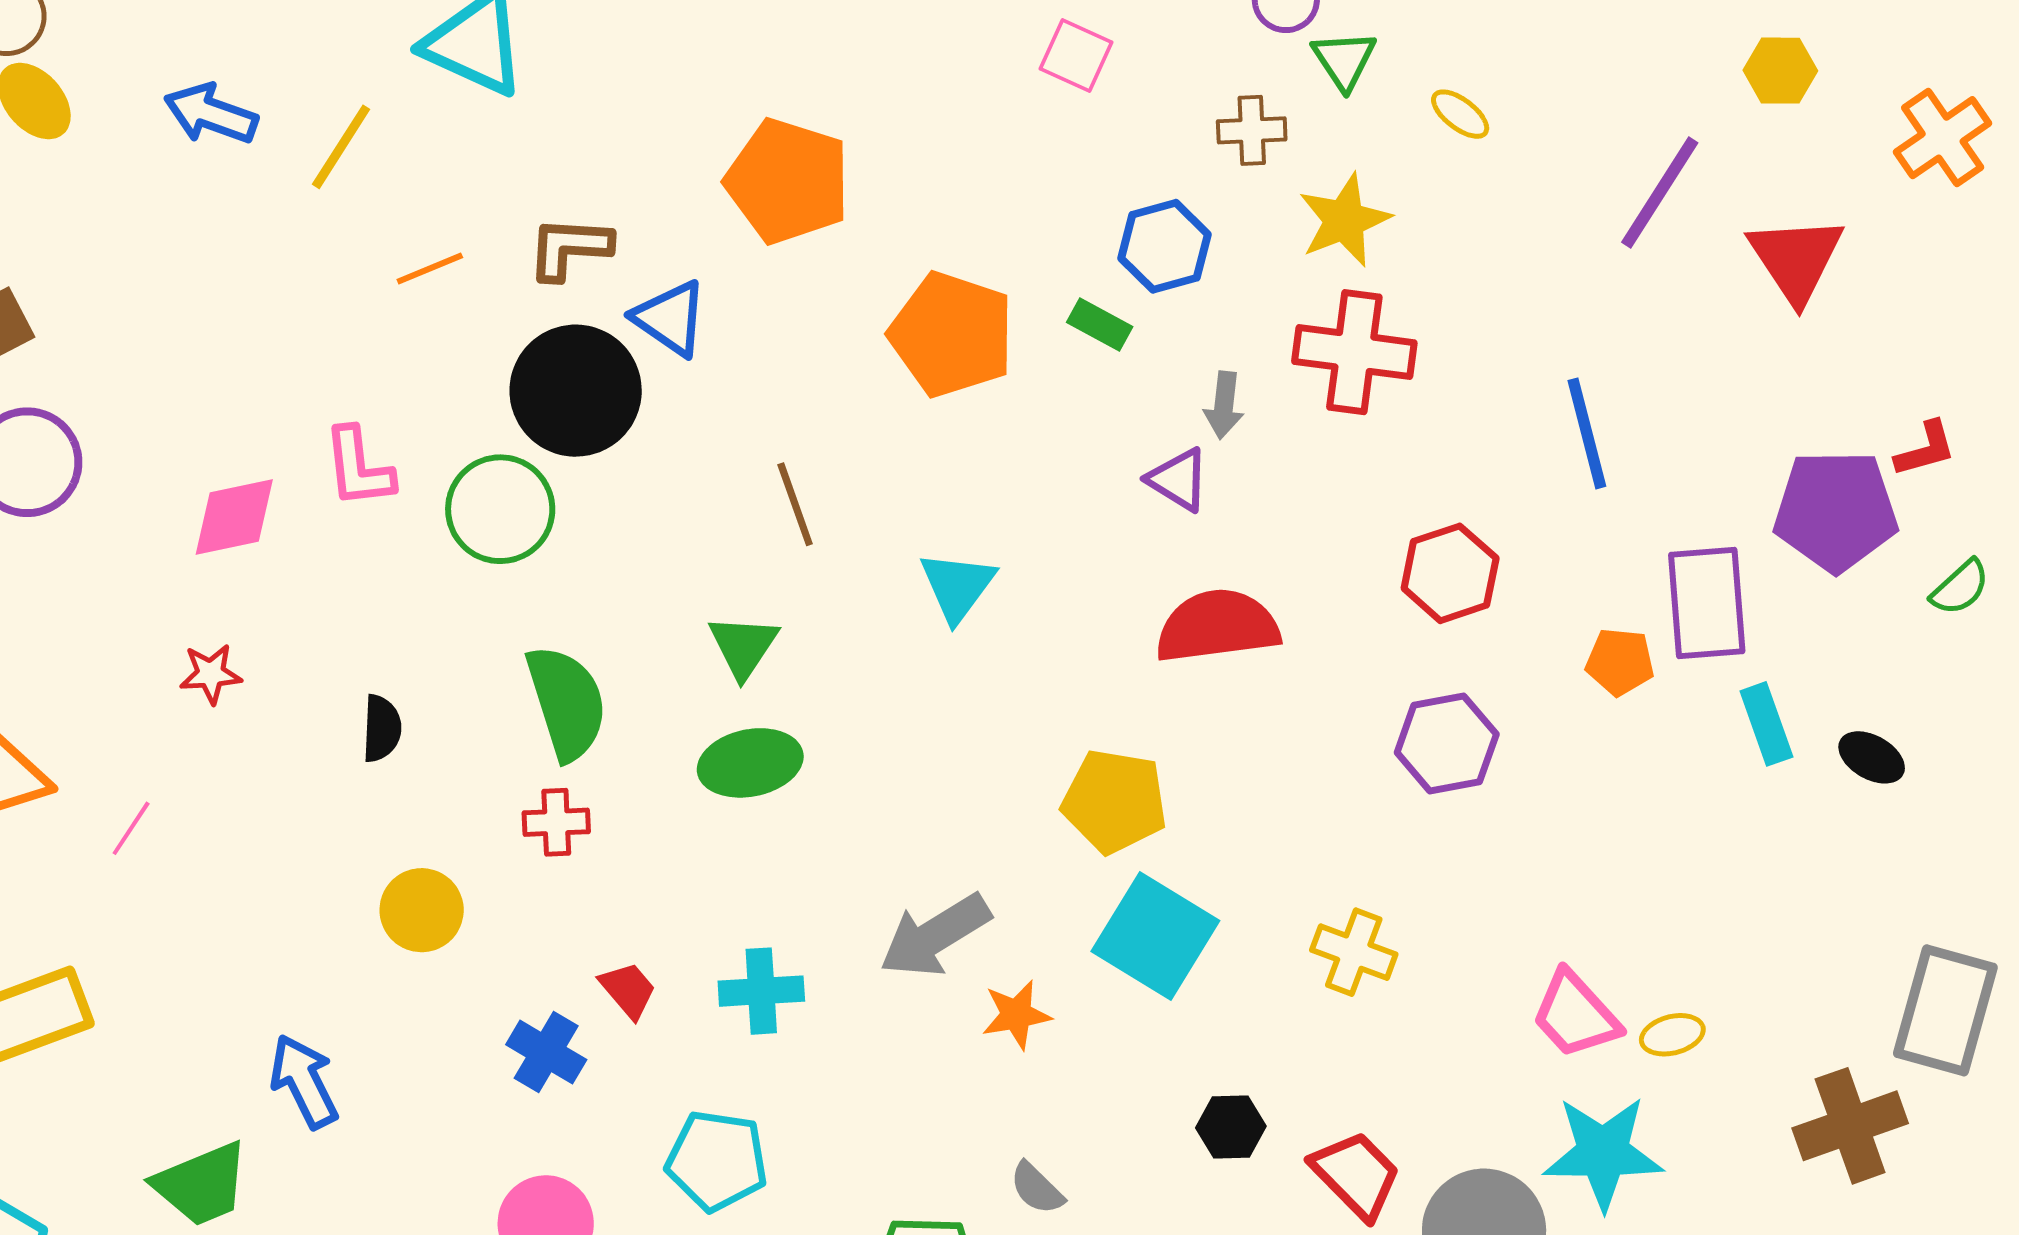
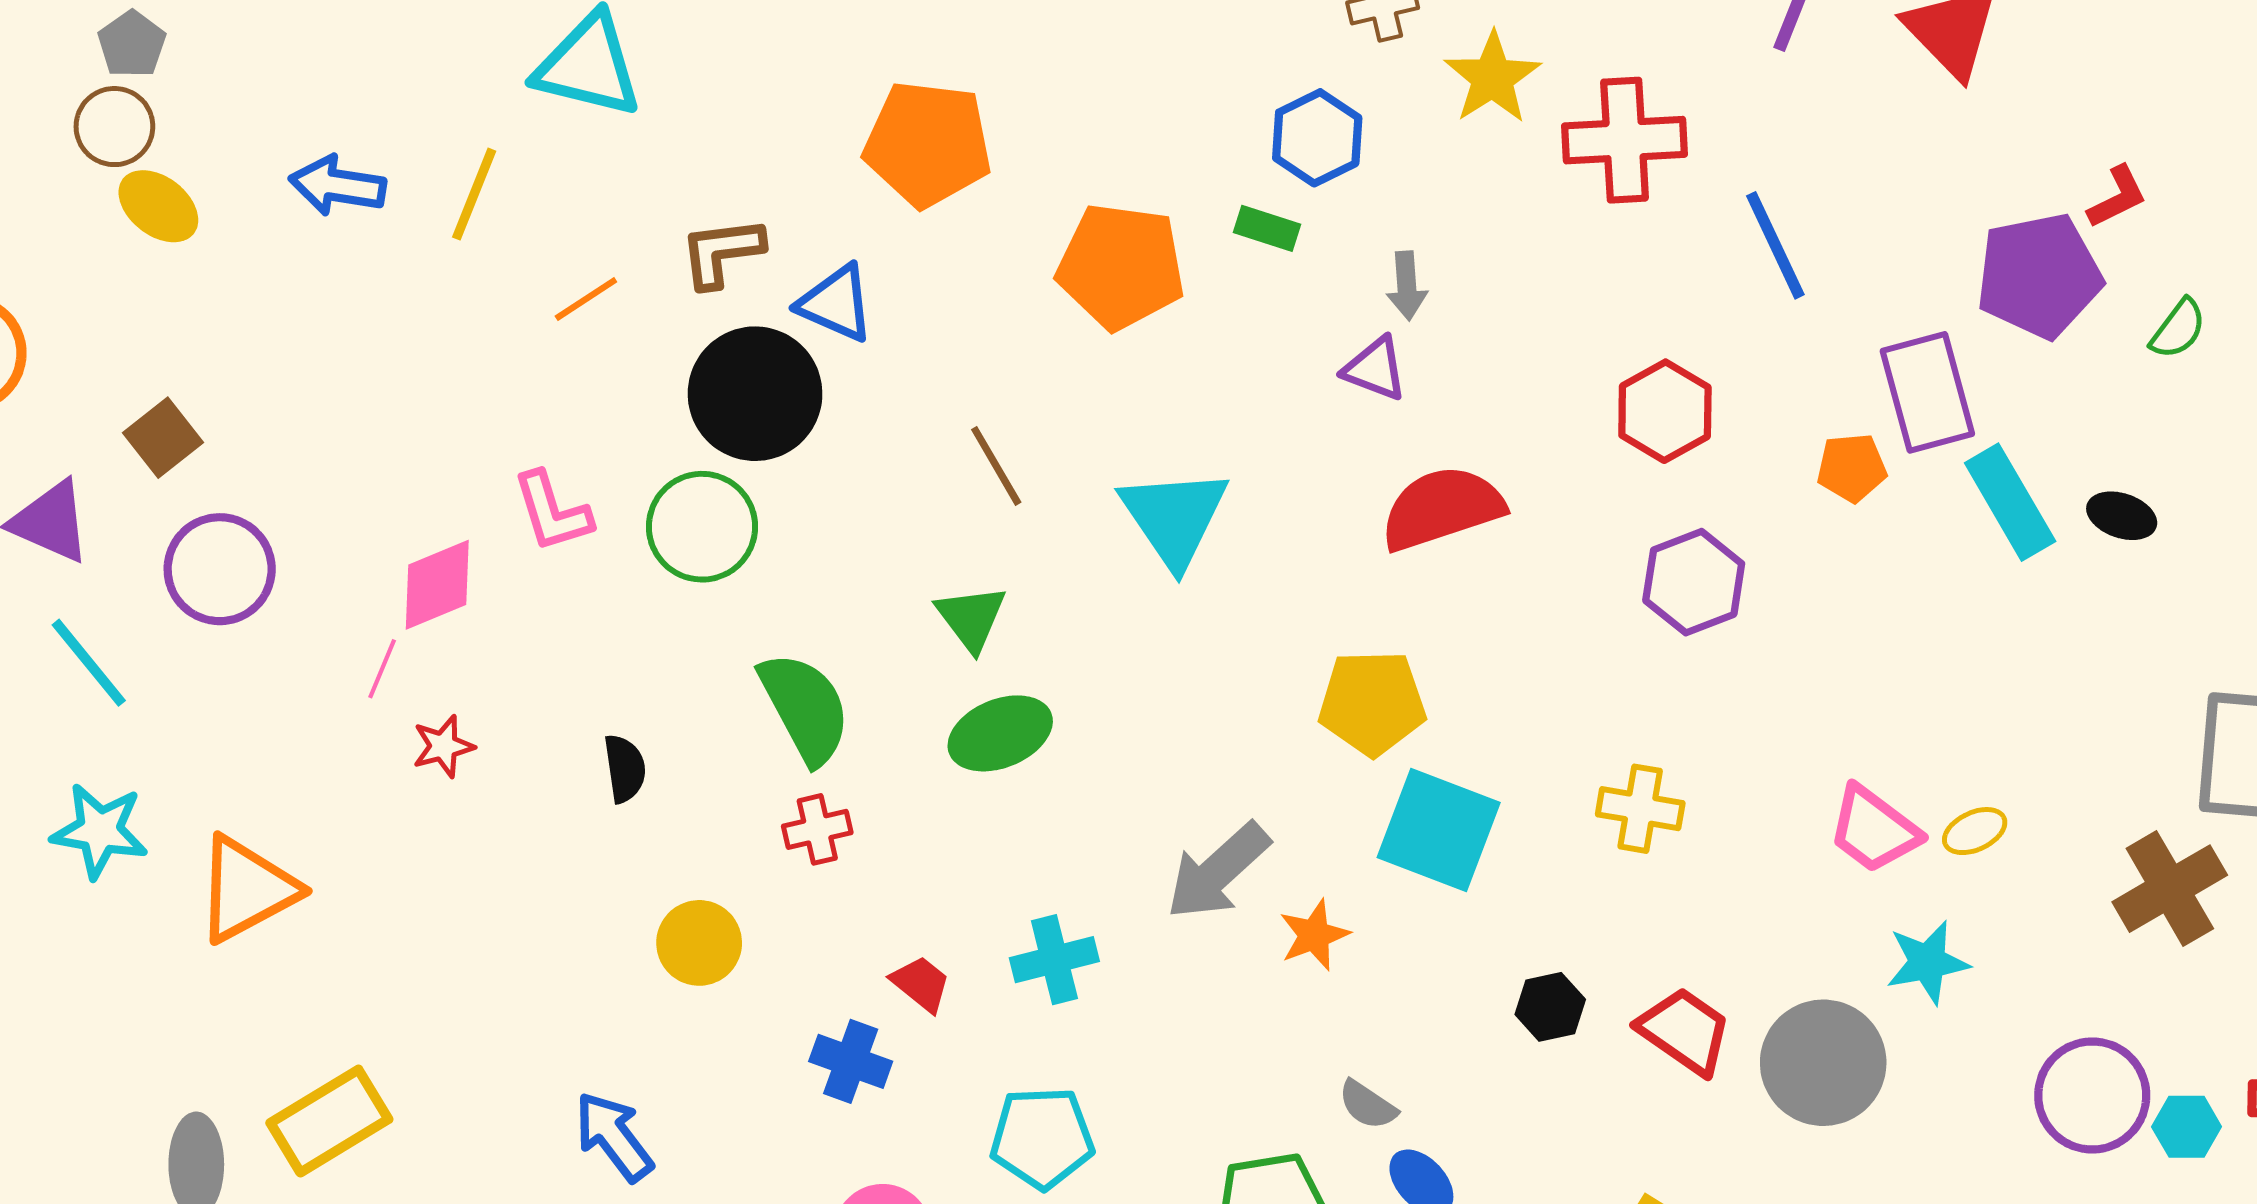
red cross: (1354, 352) -> (1625, 140), moved
cyan triangle: (957, 586) -> (1174, 517), size x1.4
cyan rectangle: (1766, 724) -> (2010, 502), size x1.4
pink line: (131, 828) -> (382, 669), moved
cyan star: (1603, 1153) -> (1928, 962), size x0.7

